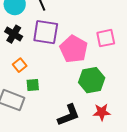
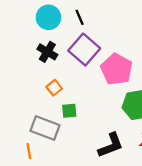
purple square: (46, 32) -> (84, 50), turned 32

